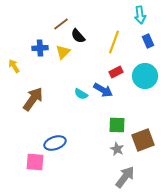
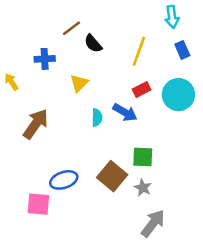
yellow triangle: (63, 52) -> (79, 83), moved
cyan semicircle: (81, 94) -> (97, 118), turned -120
brown square: (143, 140) -> (112, 176), moved, turned -30

